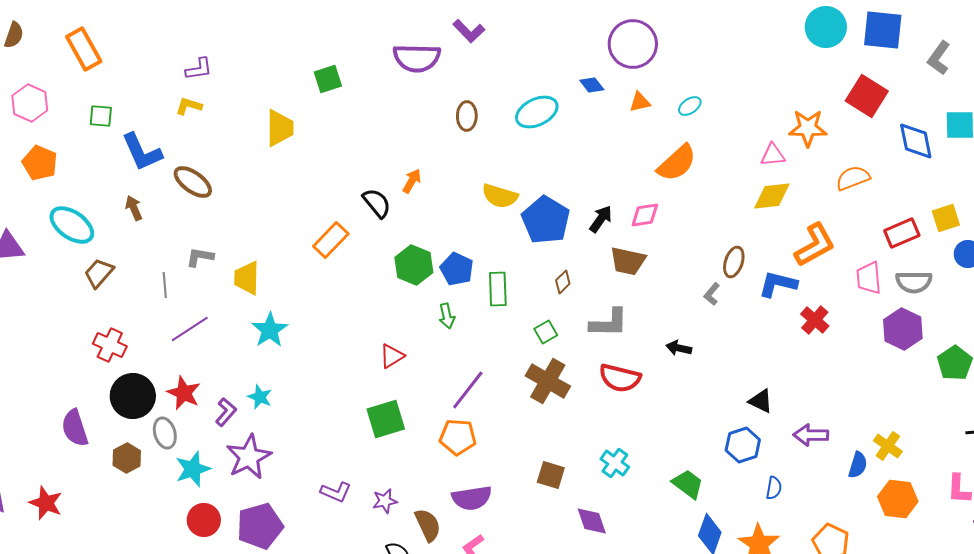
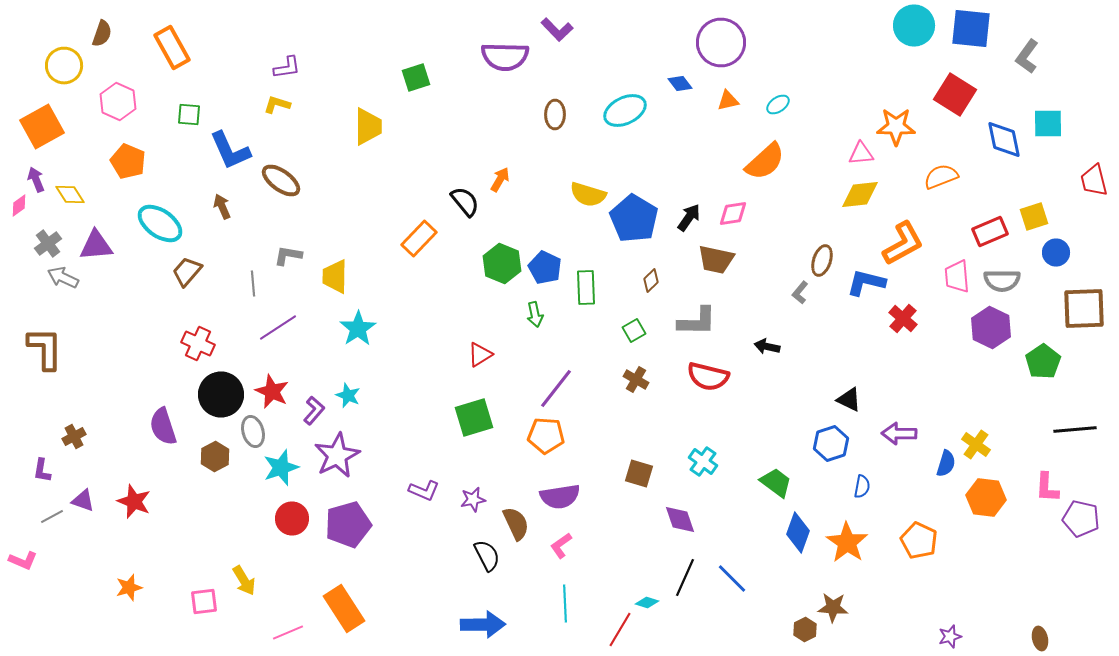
brown cross: (548, 381) -> (636, 380), size x0.6

